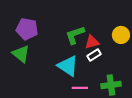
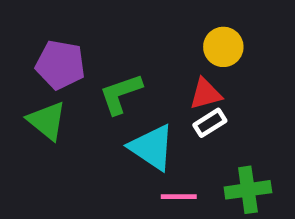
green L-shape: (75, 35) -> (121, 94), moved
yellow circle: (121, 35) -> (223, 47), moved

